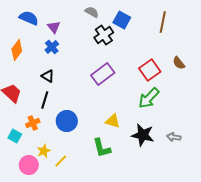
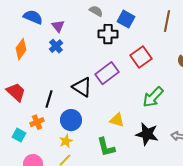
black cross: (104, 35) -> (108, 34), turned 36
red square: (150, 70) -> (141, 57), moved
black triangle: (48, 76) -> (82, 87), moved, size x1.5
yellow star: (44, 151) -> (66, 141), moved

